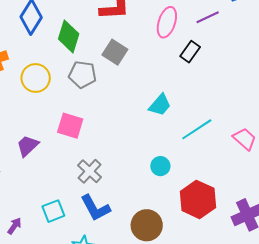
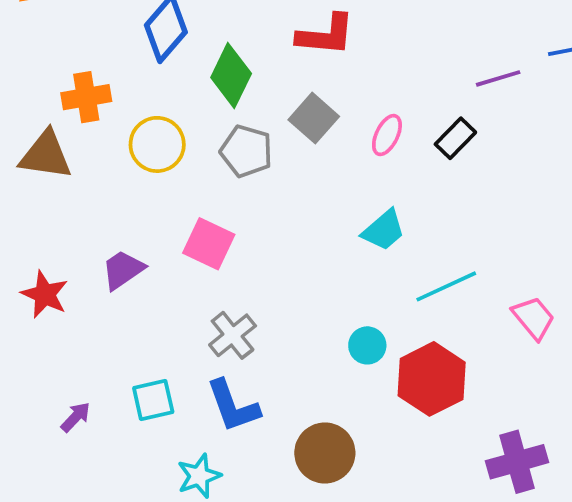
pink ellipse: (167, 22) -> (387, 135), moved, size x0.7
red hexagon: (198, 199) -> (432, 379), moved

